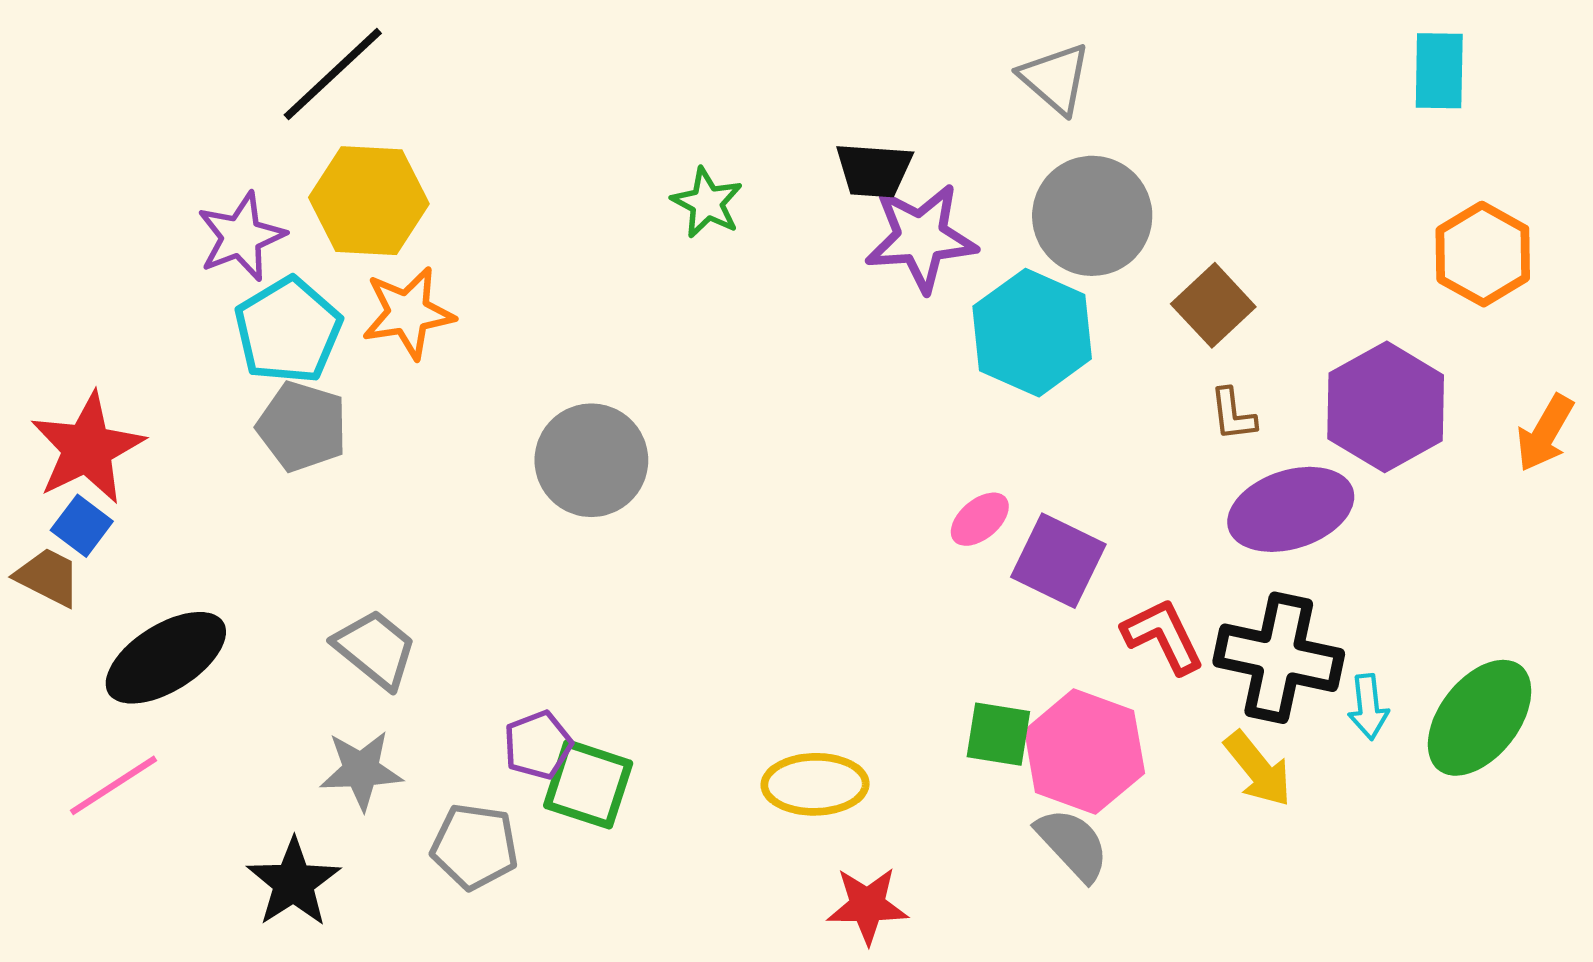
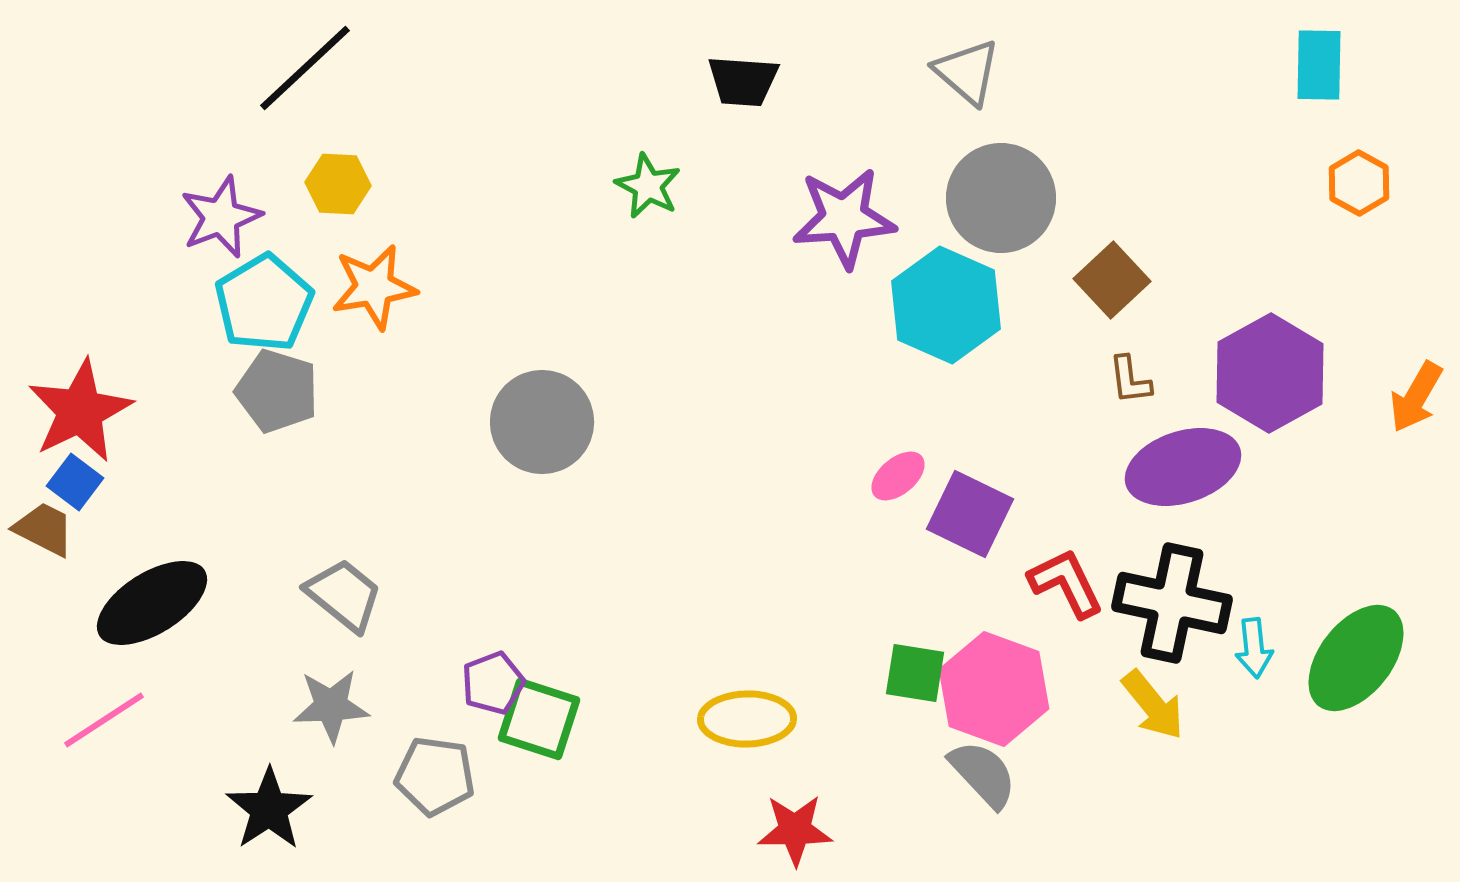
black trapezoid: (874, 170) -> (743, 81), moved
yellow hexagon: (369, 201) -> (338, 184), size x0.6
orange hexagon: (1483, 254) -> (1359, 183), moved, size x0.7

